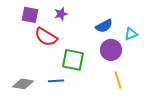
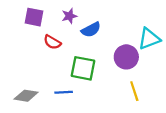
blue semicircle: (104, 26) -> (91, 30), moved
cyan triangle: (131, 34) -> (149, 39), size x1.5
red semicircle: (46, 37) -> (52, 42), size x0.7

